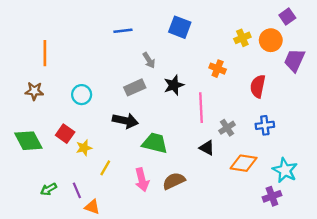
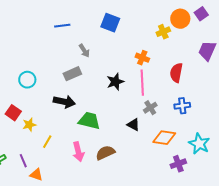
orange circle: (271, 40) -> (180, 19), moved
black star: (174, 85) -> (115, 82), moved
pink line: (201, 108) -> (142, 83), moved
purple cross: (272, 196) -> (178, 164), moved

